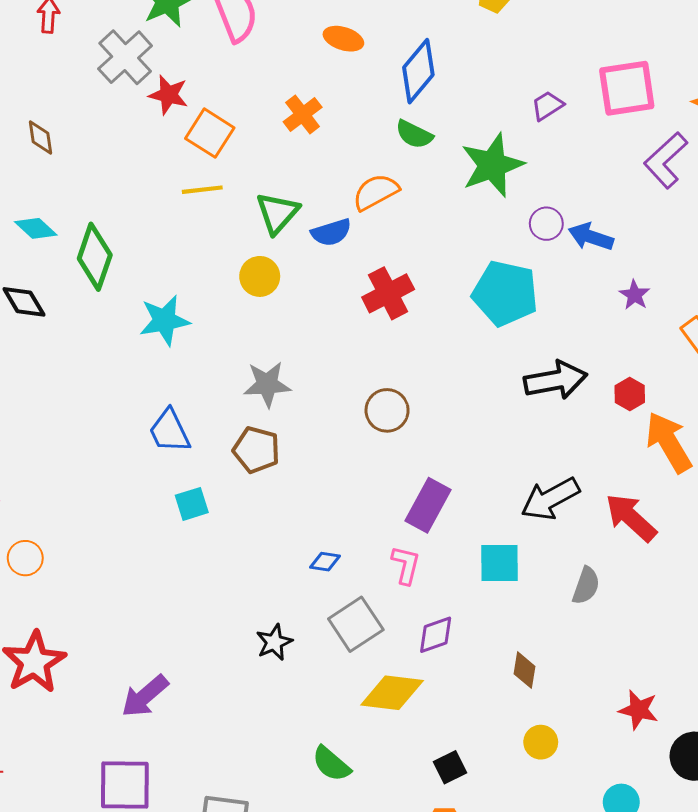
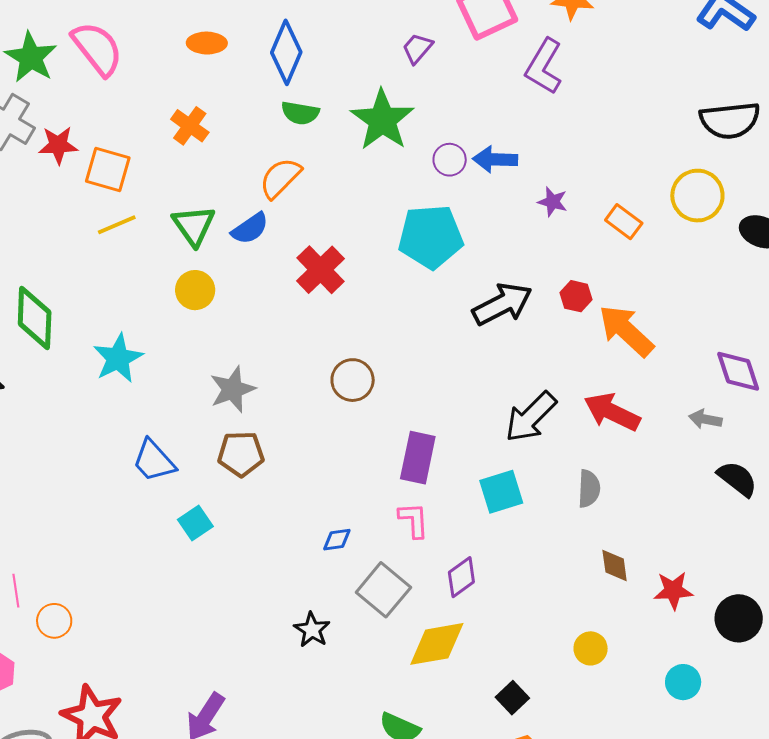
brown diamond: (525, 670) -> (615, 566), moved

